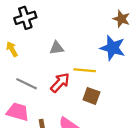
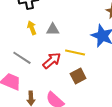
yellow arrow: (12, 49) -> (32, 28), moved
brown square: (91, 96) -> (78, 76), turned 35

